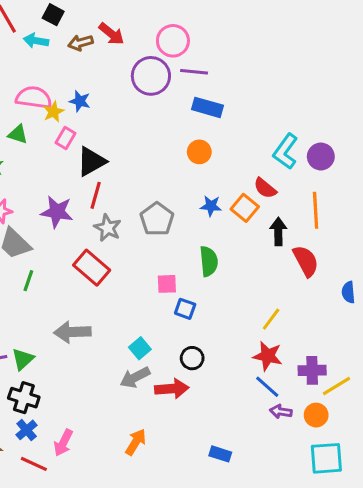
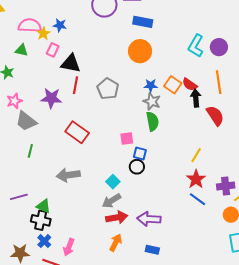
orange circle: (199, 152) -> (140, 51), size x1.5
black triangle: (91, 161) -> (71, 64), turned 45
red semicircle: (265, 188) -> (190, 84), moved
gray pentagon: (157, 219) -> (108, 89), moved
gray star: (108, 228) -> (152, 101), moved
green line: (28, 281) -> (30, 151), moved
red star: (268, 356) -> (196, 179), turned 30
black circle: (192, 358) -> (137, 167), moved
green triangle: (23, 359) -> (44, 206), moved, turned -49
red arrow: (172, 389) -> (117, 217), moved
purple arrow: (281, 412) -> (149, 219), moved, size x1.6
blue rectangle: (220, 454) -> (152, 250), moved

